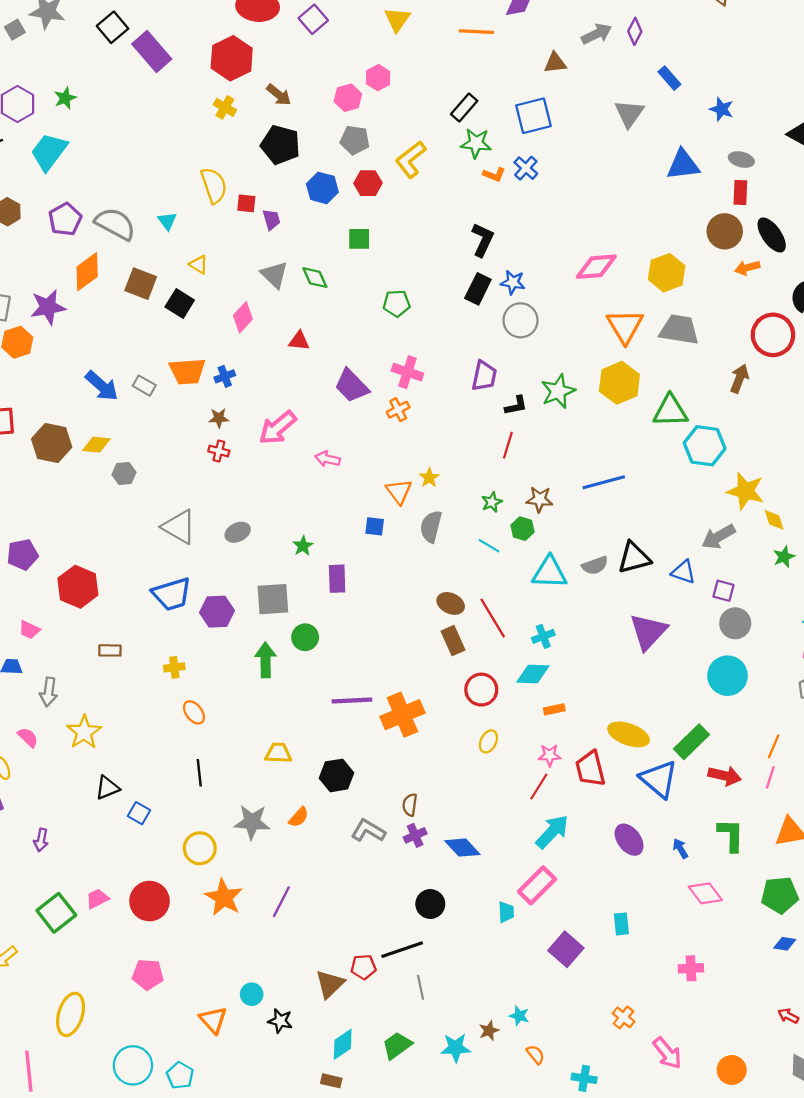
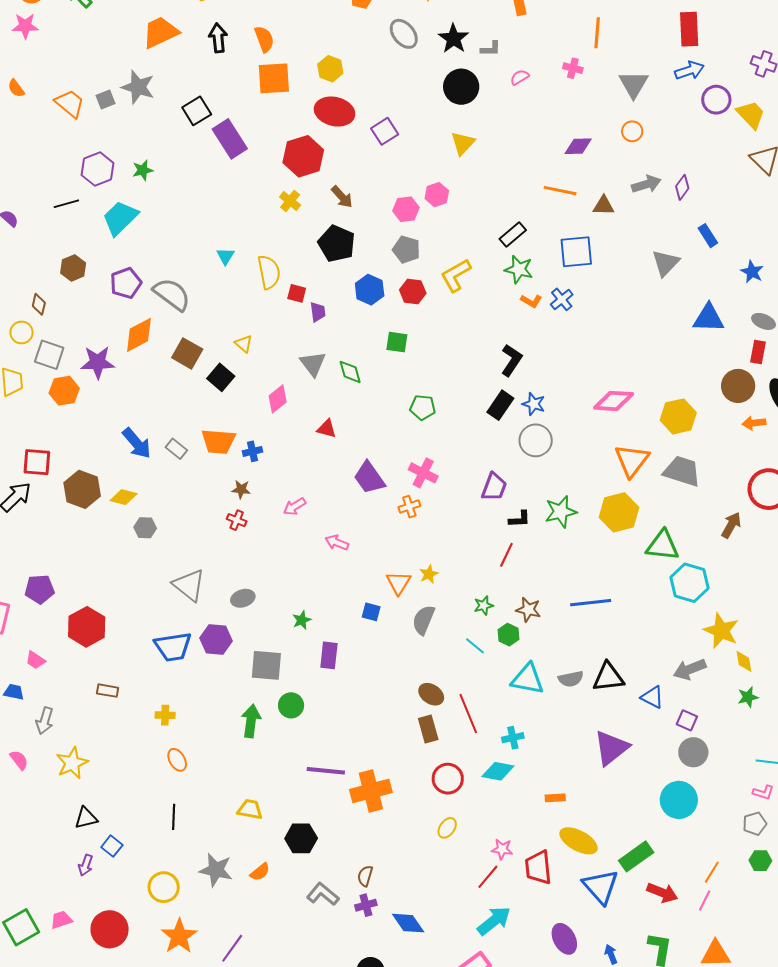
orange line: (476, 32) -> (560, 191), moved
cyan triangle: (167, 221) -> (225, 256), moved
pink arrow: (278, 428) -> (295, 507), size x0.6
purple hexagon: (217, 612) -> (216, 639), moved
orange rectangle: (554, 709) -> (555, 798), moved
purple arrow: (41, 840) -> (86, 865), moved

